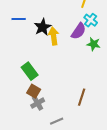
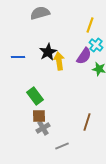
blue line: (19, 19) -> (18, 57), moved
brown square: (34, 91) -> (39, 116), turned -32

